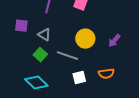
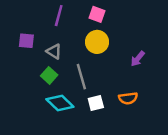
yellow circle: (85, 39) -> (97, 42), moved
gray line: (67, 56) -> (81, 77), turned 55
cyan diamond: (36, 83) -> (60, 103), moved

